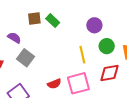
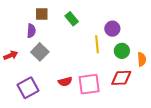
brown square: (34, 19) -> (42, 14), moved
purple semicircle: (14, 38) -> (31, 31), turned 56
yellow line: (82, 55) -> (97, 44), moved

